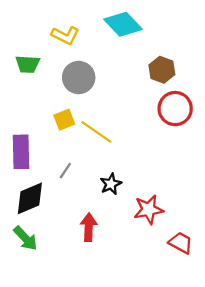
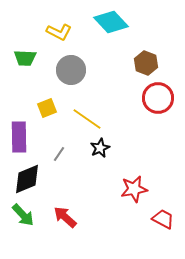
yellow square: (64, 120) -> (47, 108), moved
black star: (111, 184) -> (100, 148), moved
red arrow: (89, 227) -> (65, 217), moved, turned -50

